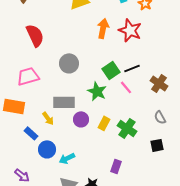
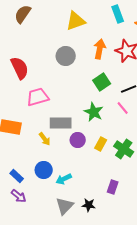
red semicircle: (35, 35) -> (20, 68), moved
gray circle: (69, 63) -> (66, 56), moved
green square: (111, 70) -> (102, 82), moved
pink trapezoid: (28, 76) -> (38, 97), moved
blue rectangle: (31, 133) -> (17, 176), moved

